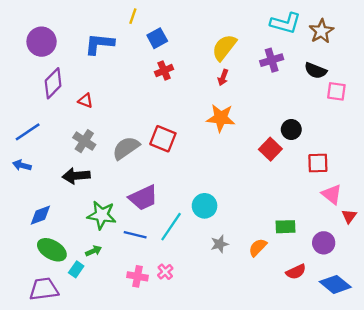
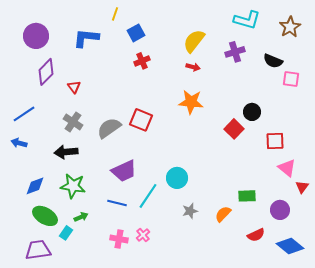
brown star: (321, 31) -> (290, 27), moved
red arrow: (223, 77) -> (193, 67), turned -96
red triangle: (85, 101) -> (74, 87), turned 32
green star: (102, 215) -> (73, 186), moved

